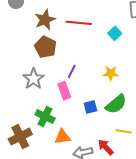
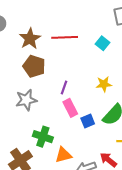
gray star: (34, 79) -> (26, 100), turned 30
pink rectangle: (64, 91) -> (70, 108), moved

